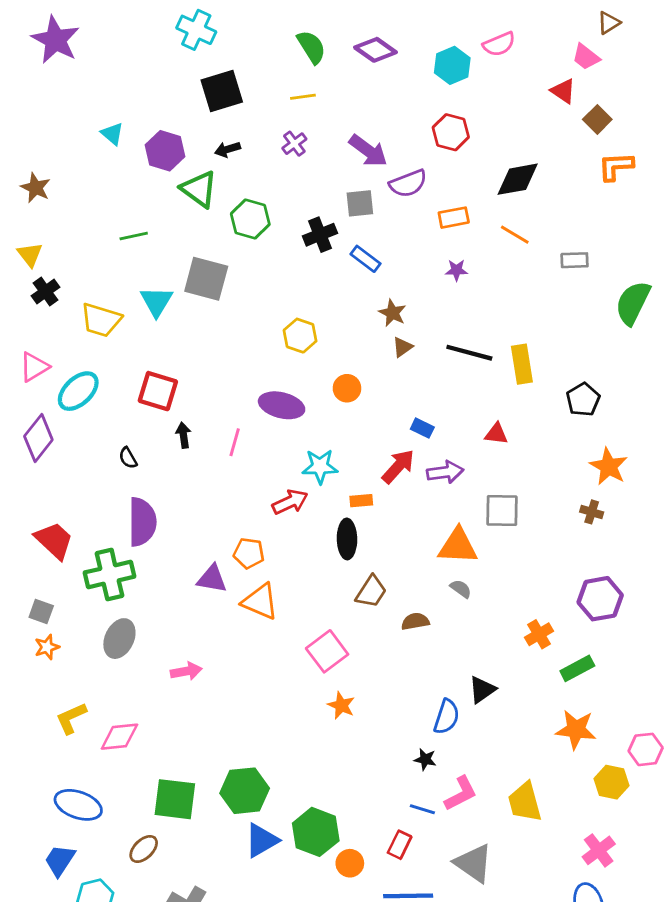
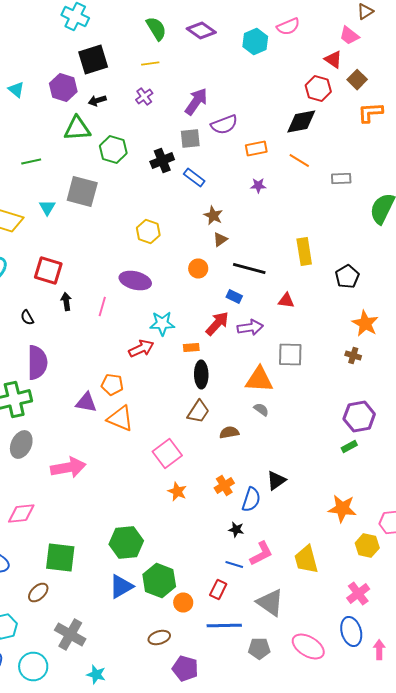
red hexagon: (451, 132) -> (318, 88), moved
purple hexagon: (165, 151) -> (63, 88), moved
purple arrow: (368, 151) -> (196, 102), turned -92
green triangle: (199, 189) -> (77, 128), turned -40
cyan triangle: (156, 301) -> (47, 208), size x0.7
black line: (469, 353) -> (249, 268), moved
orange circle: (347, 388) -> (198, 268), moved
black ellipse: (347, 539) -> (201, 374), moved
orange cross: (539, 634) -> (224, 486), moved
green rectangle: (577, 668) -> (349, 446), moved, size x0.7
pink arrow: (186, 671) -> (68, 468), size x1.6
green hexagon: (245, 791) -> (126, 542), moved

